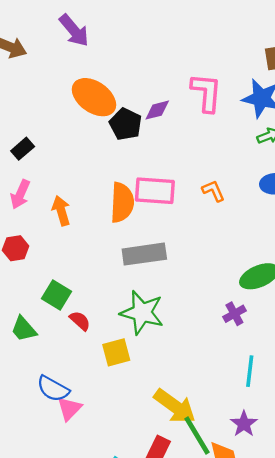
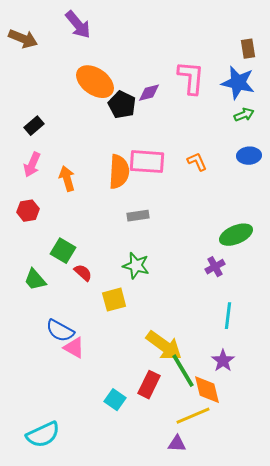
gray rectangle: (144, 254) -> (138, 216), size x0.6
green star: (142, 313) -> (136, 266), size x0.7
pink triangle: (69, 409) -> (74, 348), turned -45

